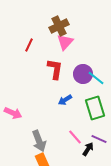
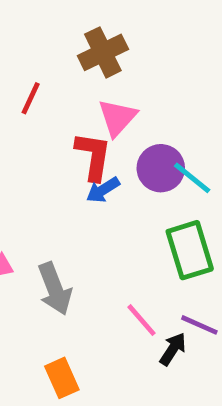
pink triangle: (65, 42) -> (117, 118), moved
blue arrow: (65, 100) -> (103, 190), moved
gray arrow: (39, 141) -> (55, 289), moved

